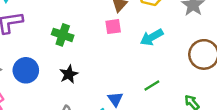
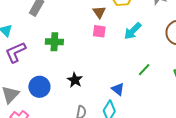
pink square: (113, 27) -> (99, 31), turned 32
green cross: (63, 35) -> (54, 42), moved

